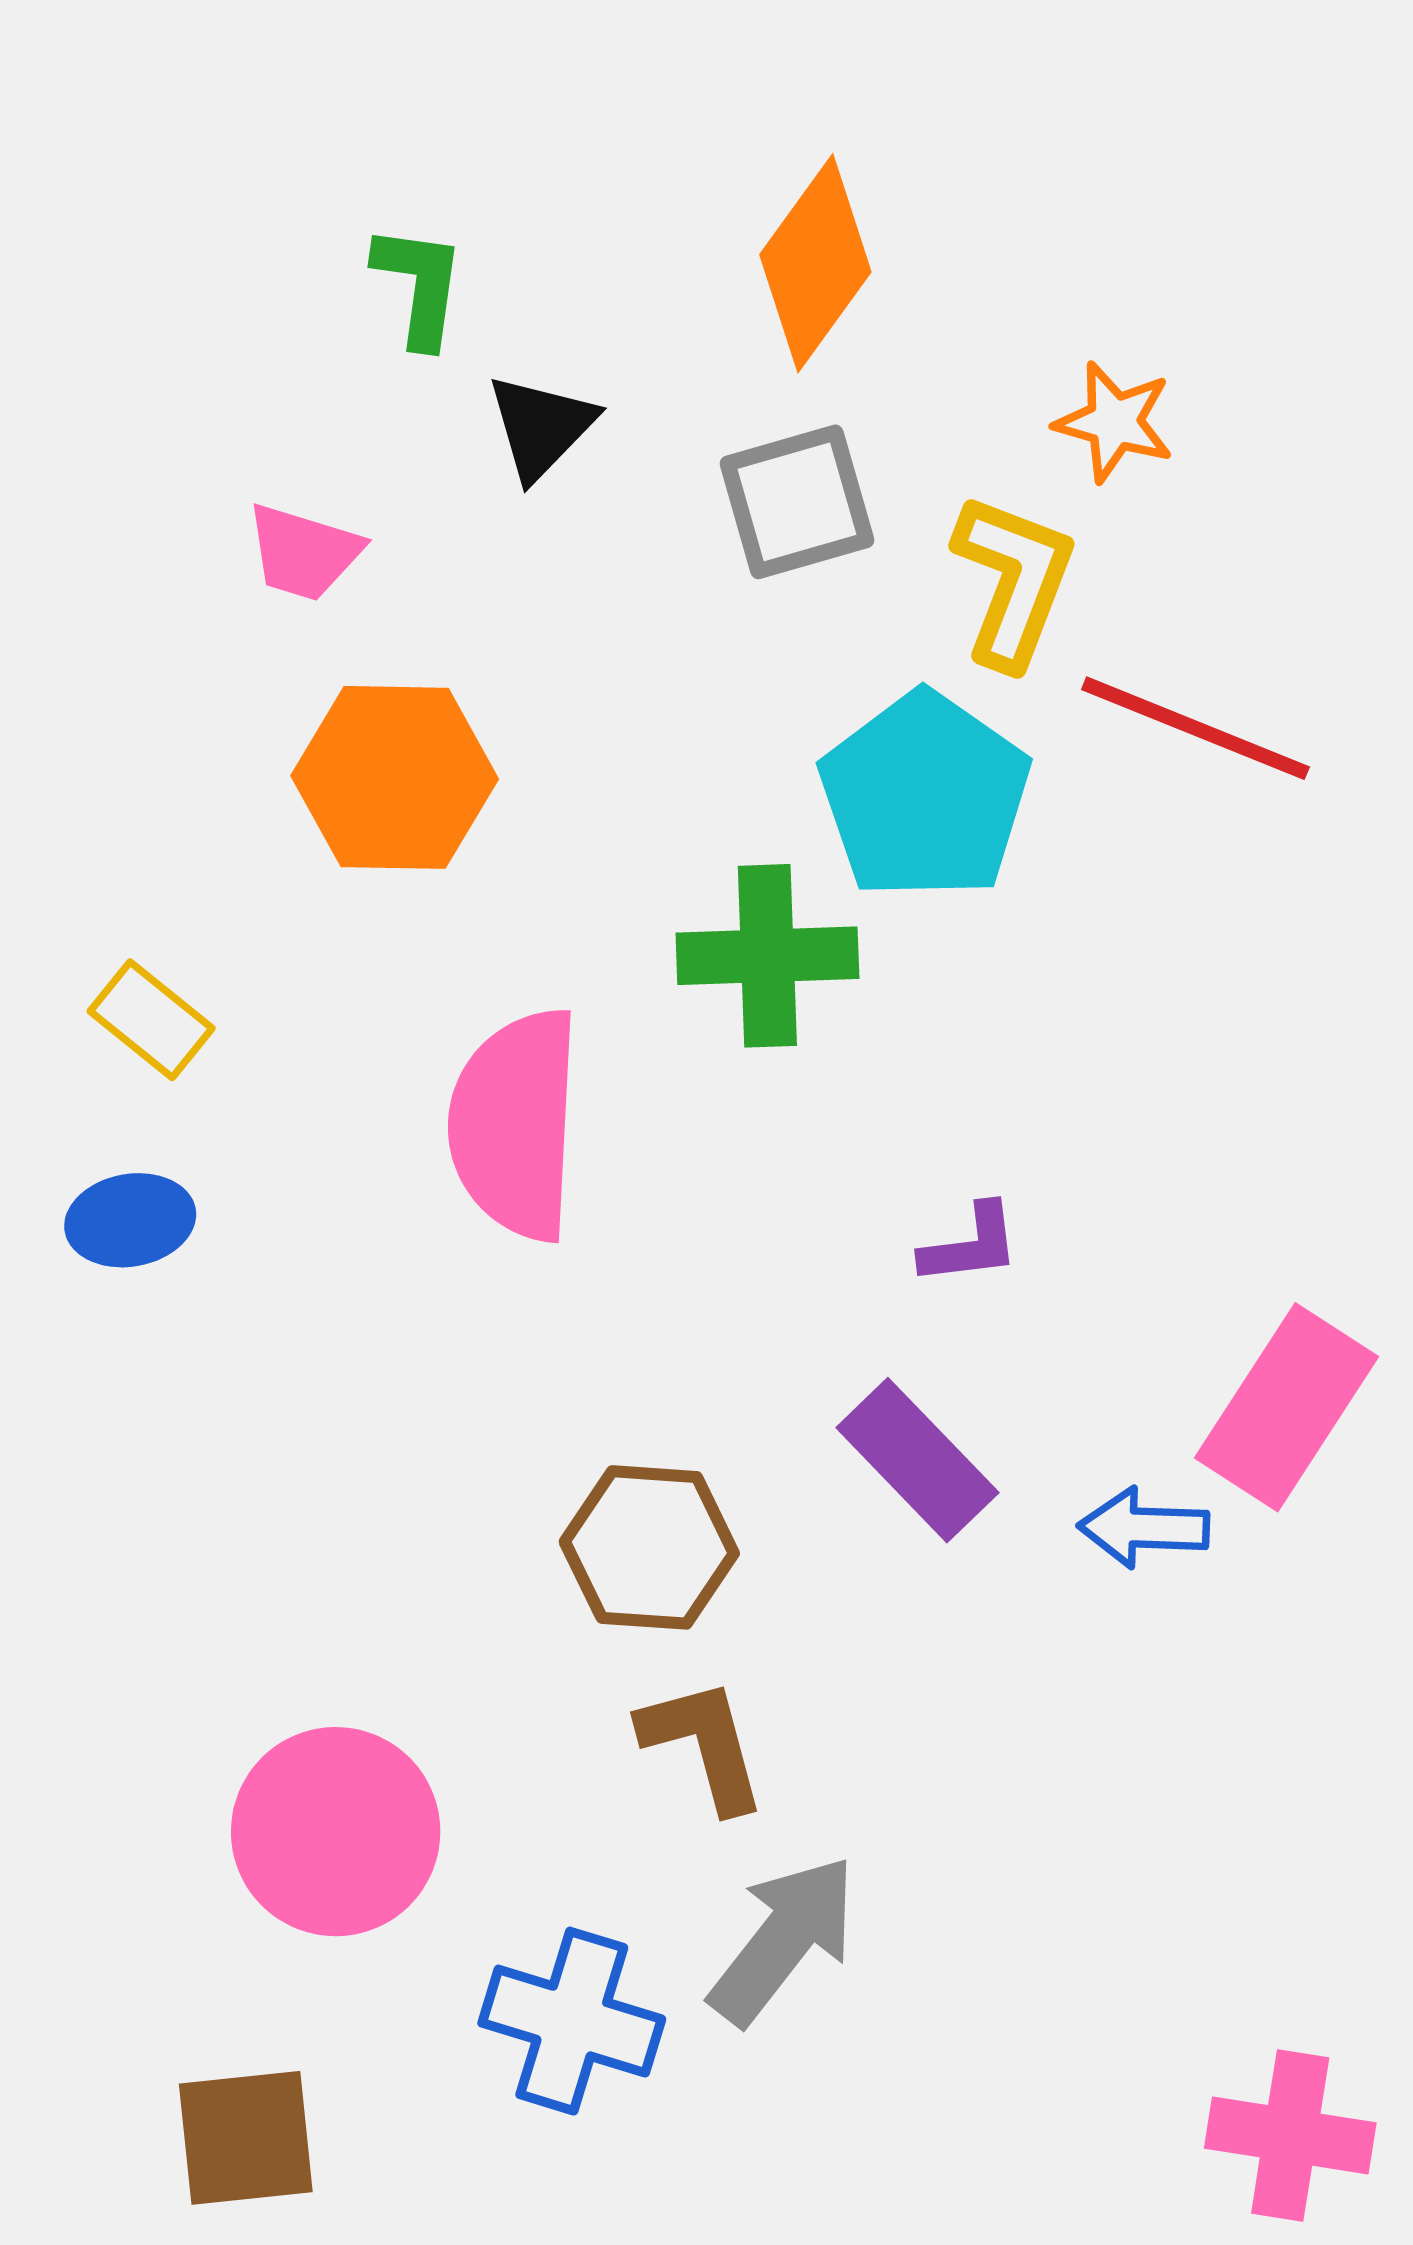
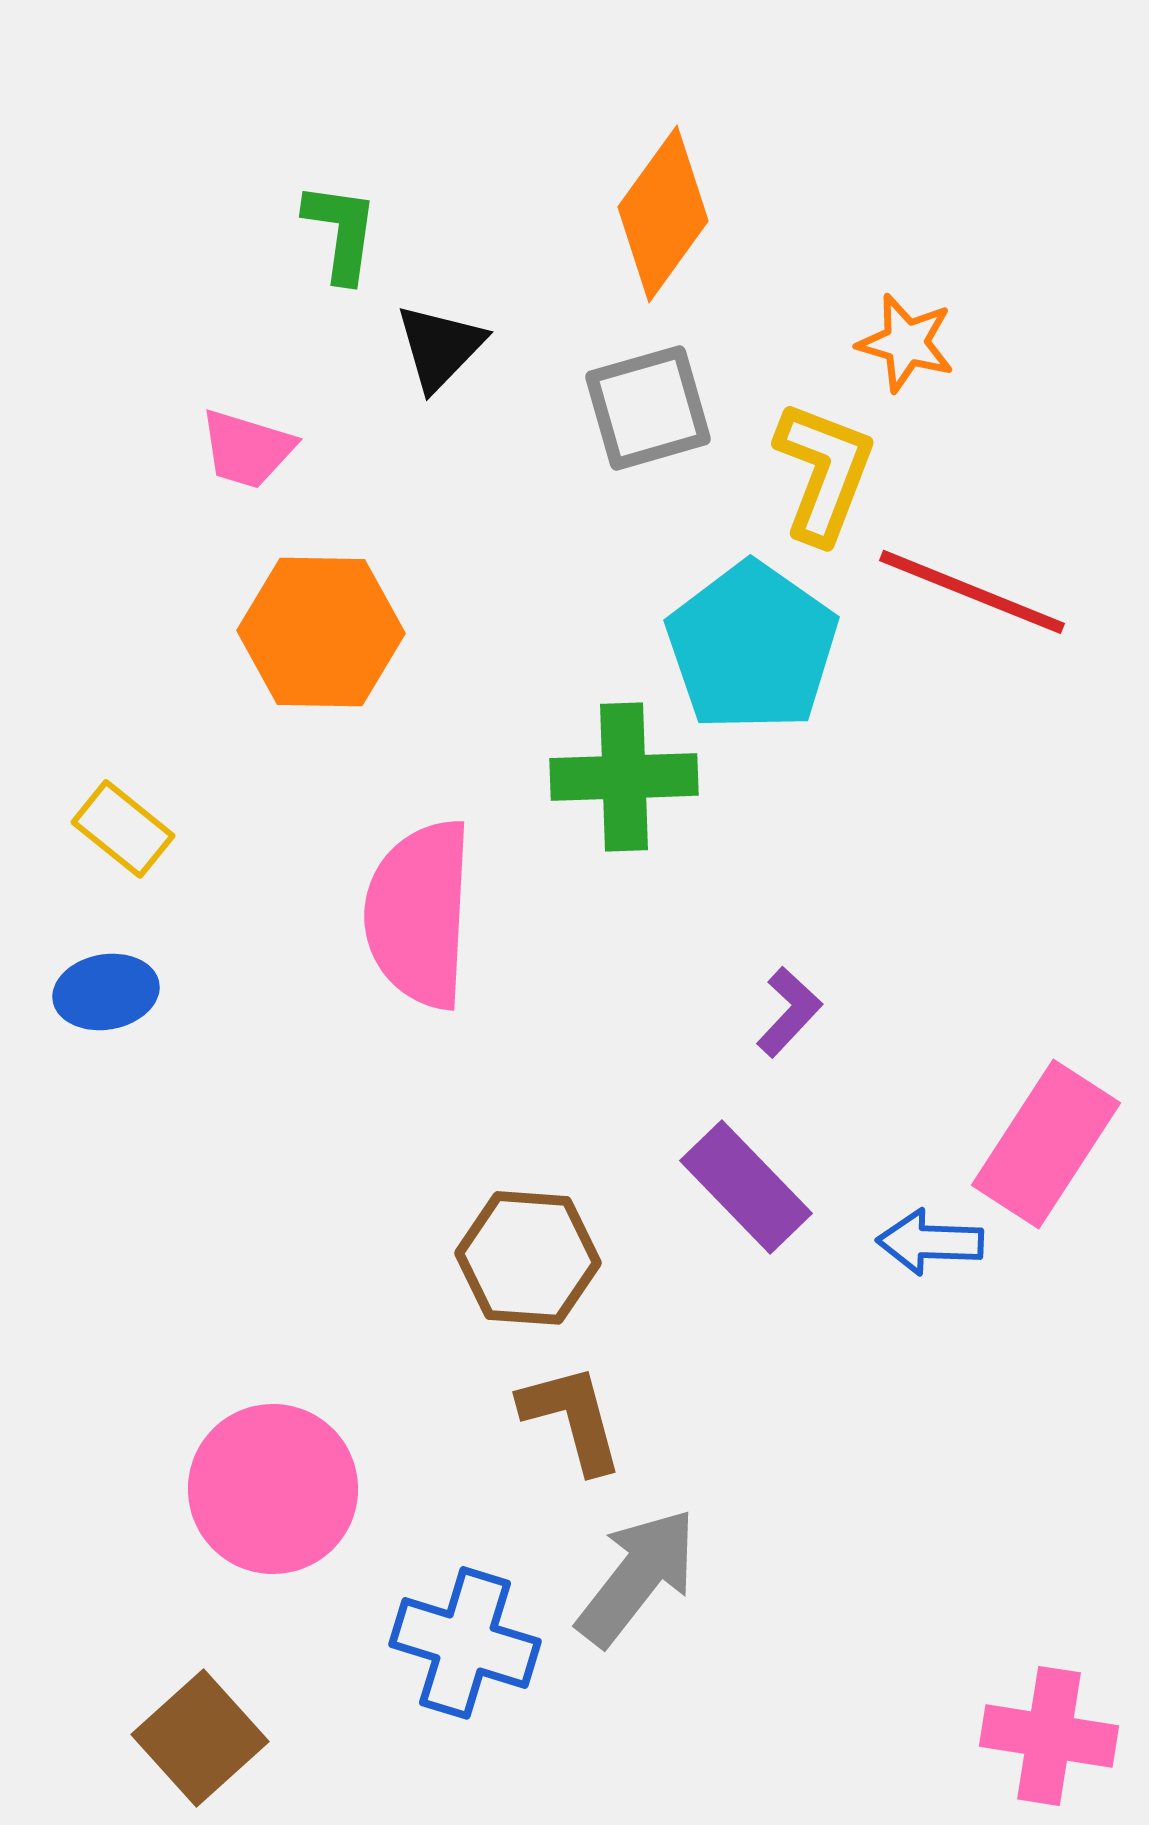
purple L-shape: (970, 1245) -> (789, 1012), turned -40
brown square: (246, 2138) -> (200, 1738), turned -36

